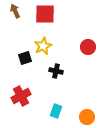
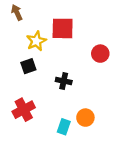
red square: (45, 14) -> (63, 28), moved
yellow star: (43, 46) -> (36, 41), moved
orange circle: (87, 117) -> (85, 118), moved

